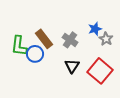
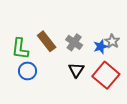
blue star: (95, 29) -> (101, 47), moved
blue circle: (35, 54) -> (27, 71), moved

